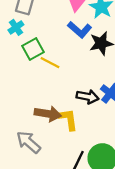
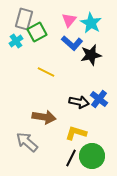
green square: (33, 49) -> (37, 32), moved
yellow L-shape: (68, 119) -> (76, 133), moved, turned -65

